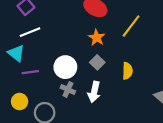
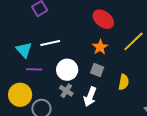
white line: (30, 32) -> (50, 43), moved
gray square: (97, 62) -> (97, 70), turned -32
yellow circle: (20, 102) -> (20, 95), size x1.5

